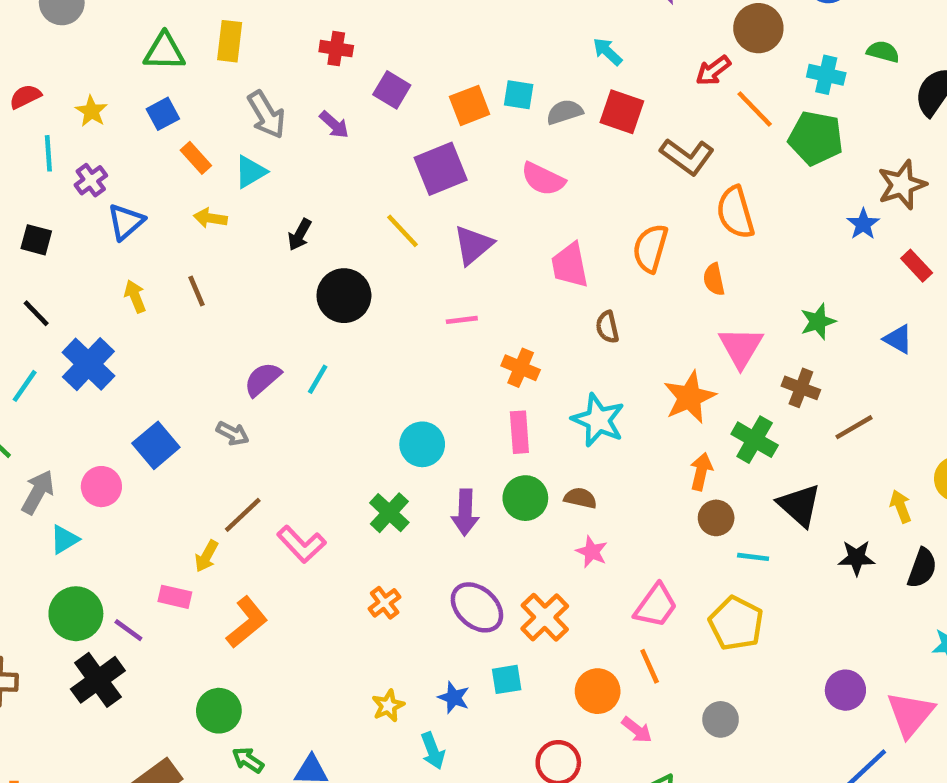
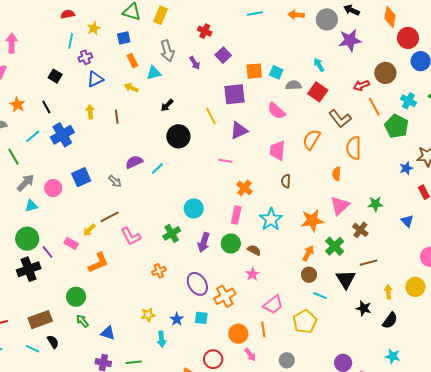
orange semicircle: (650, 248) -> (311, 140), moved
brown line: (854, 427) -> (369, 263), moved

